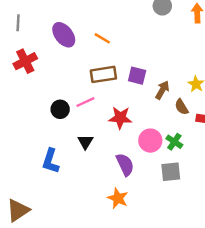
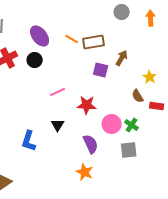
brown rectangle: (103, 74) -> (94, 42), moved
brown arrow: (162, 90) -> (122, 58), moved
black circle: (60, 109) -> (35, 60), moved

